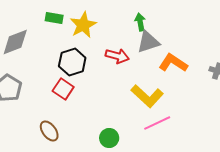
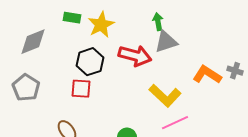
red arrow: (117, 56) -> (135, 56), size x1.4
orange L-shape: (173, 63) -> (207, 75), moved
red square: (63, 89) -> (81, 89), turned -30

